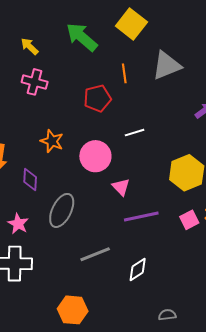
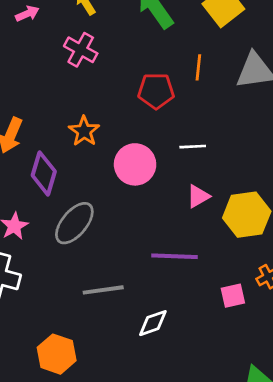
purple diamond: (30, 180) -> (44, 173), size x1.4
pink triangle: (121, 187) -> (198, 196), moved, turned 30
pink square: (189, 220) -> (233, 296), moved

